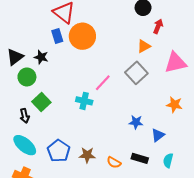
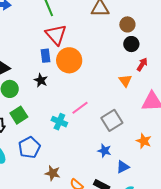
orange triangle: (144, 46) -> (125, 81), turned -48
black star: (41, 57) -> (41, 80), moved
gray square: (136, 73) -> (112, 120), moved
blue pentagon: (59, 151) -> (29, 147), moved

